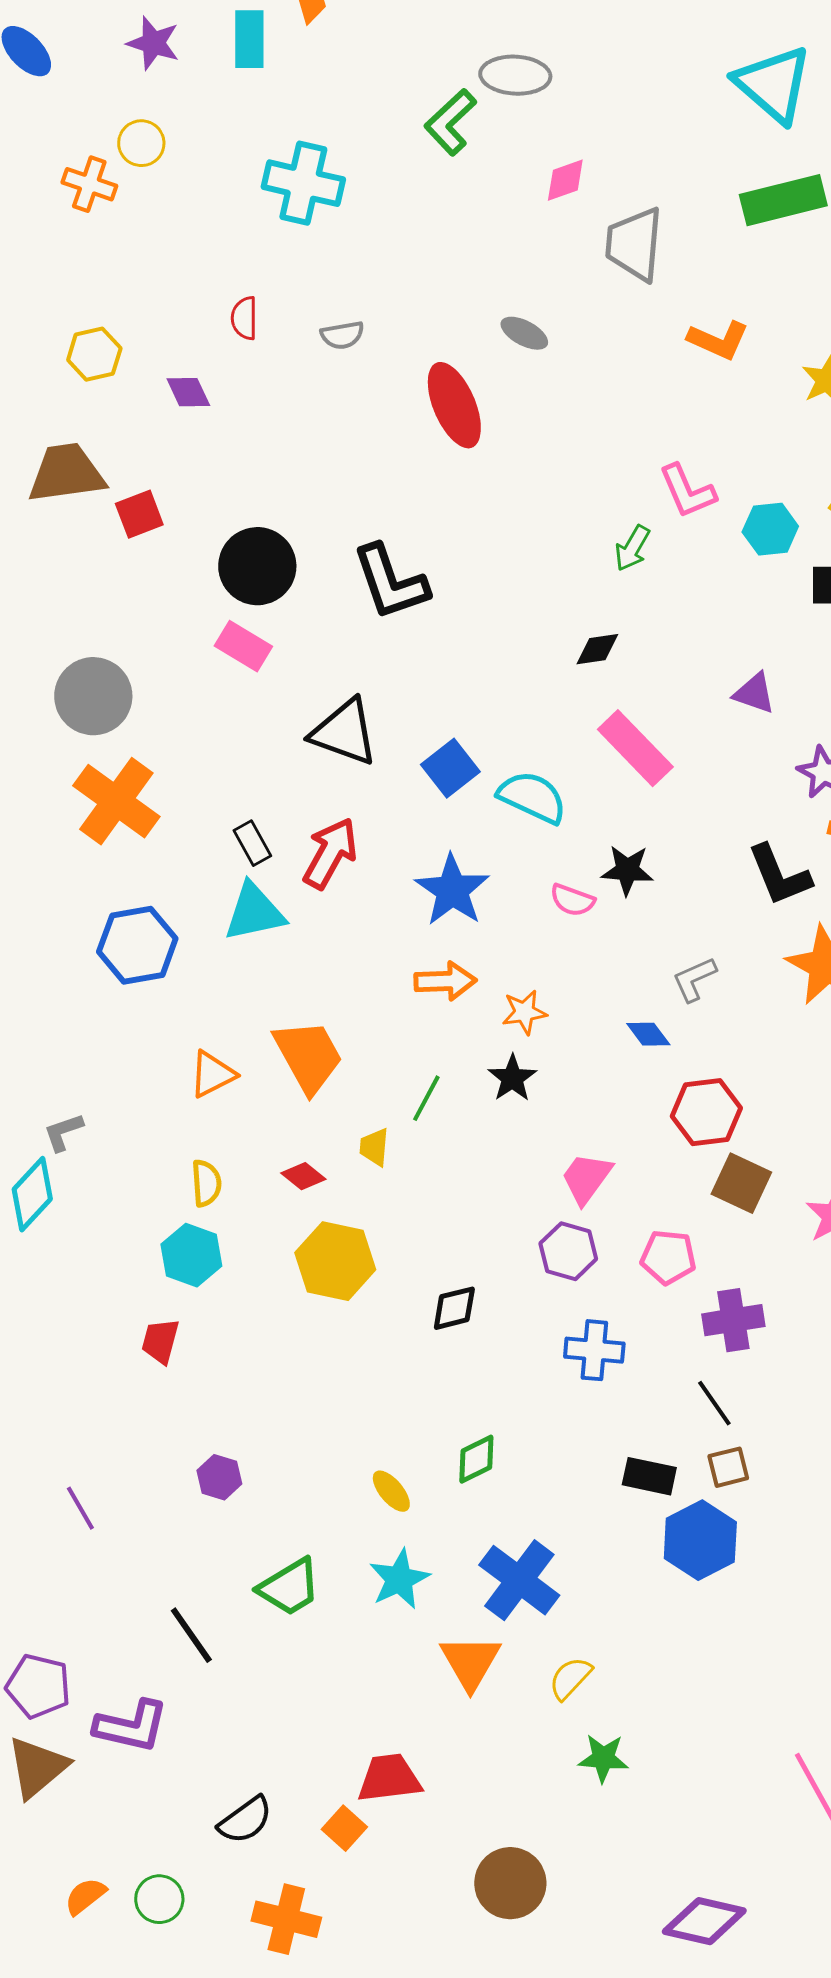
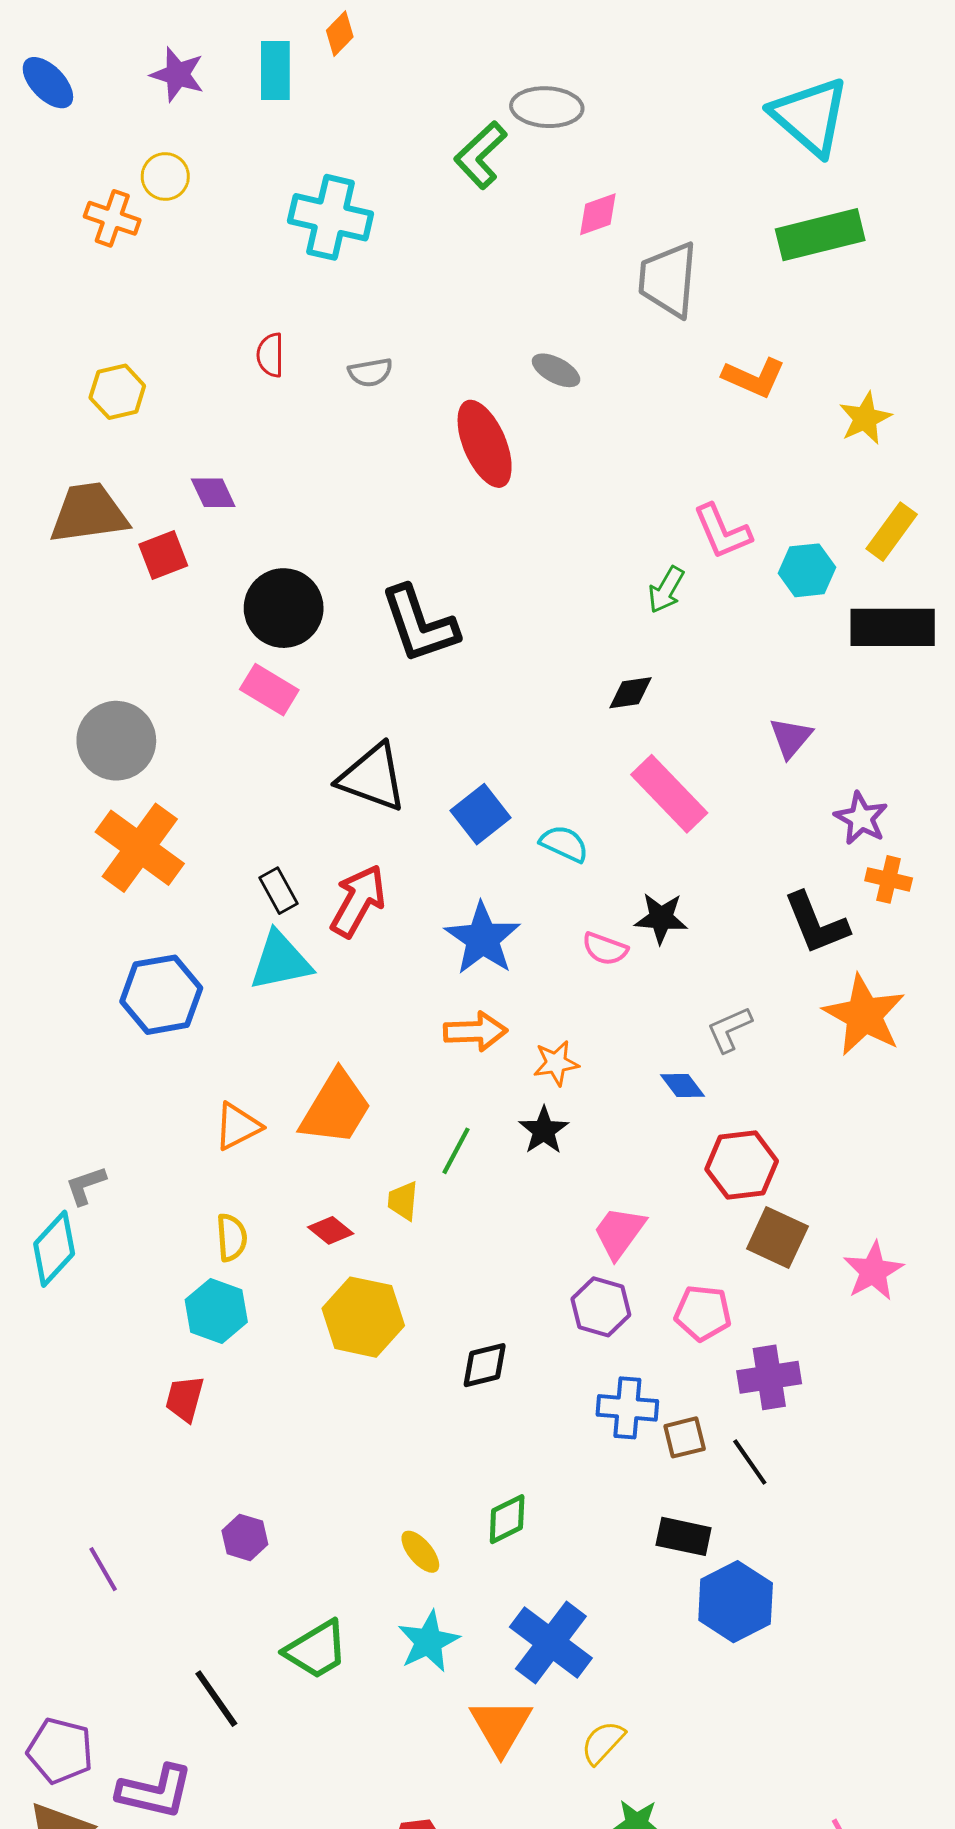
purple diamond: (188, 392) -> (213, 493), moved
purple triangle: (754, 693) -> (791, 738), turned 51
cyan semicircle: (532, 797) -> (564, 844), size x0.7
orange trapezoid: (308, 1056) -> (336, 1108), turned 60
brown square: (728, 1467) -> (685, 1437), moved

